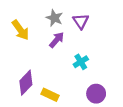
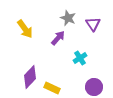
gray star: (54, 18) -> (68, 18), moved
purple triangle: (81, 21) -> (93, 24), moved

